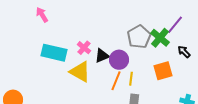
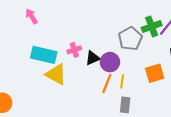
green cross: (160, 38) -> (152, 26), moved, turned 30
pink cross: (84, 48) -> (74, 50), turned 32
yellow triangle: (80, 72) -> (56, 74), moved

